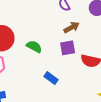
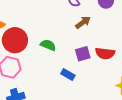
purple square: (68, 48) -> (83, 54), moved

